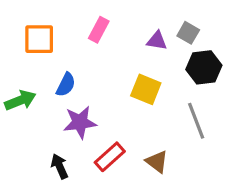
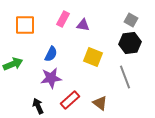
gray square: (188, 33) -> (131, 20), moved
purple triangle: (157, 41) -> (83, 25), moved
blue semicircle: (66, 85) -> (51, 54), moved

